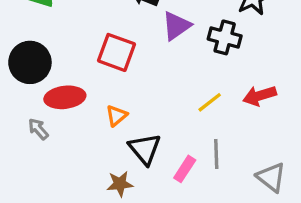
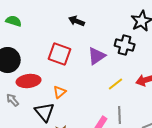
purple triangle: (176, 26) -> (97, 56), moved
black triangle: (145, 149) -> (45, 112), moved

